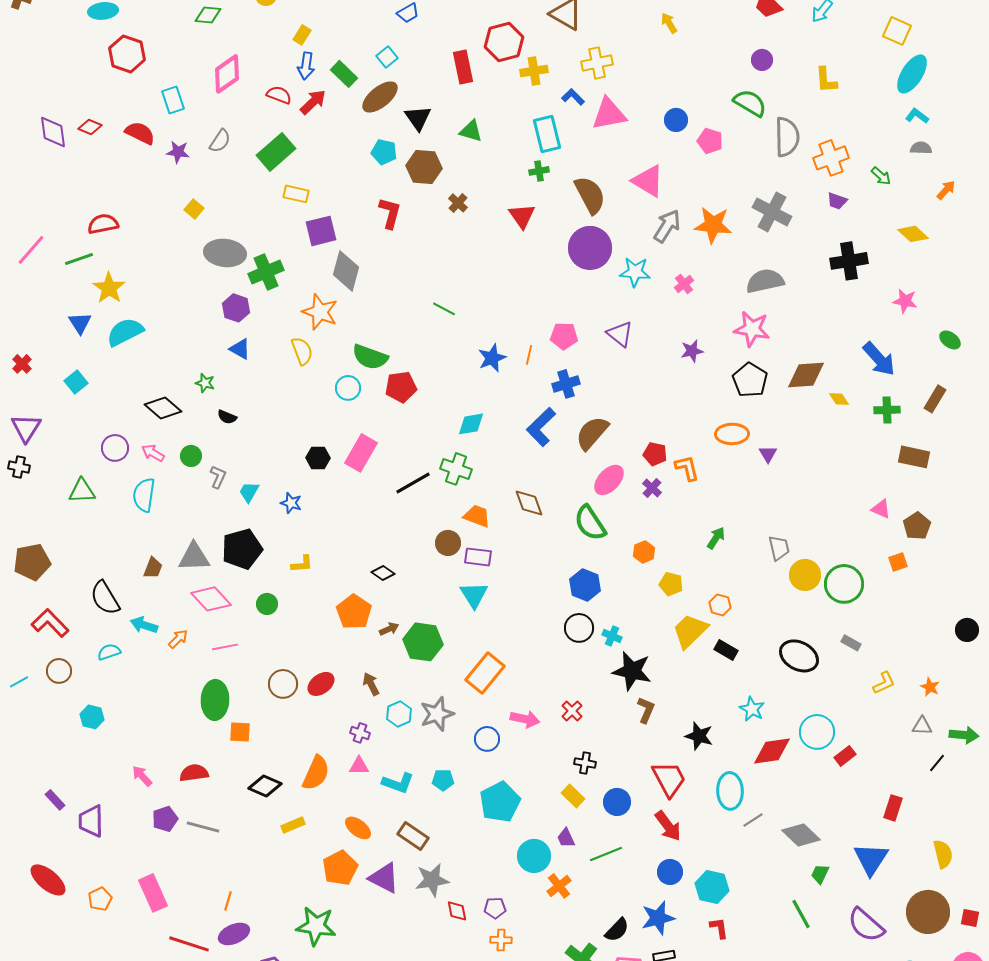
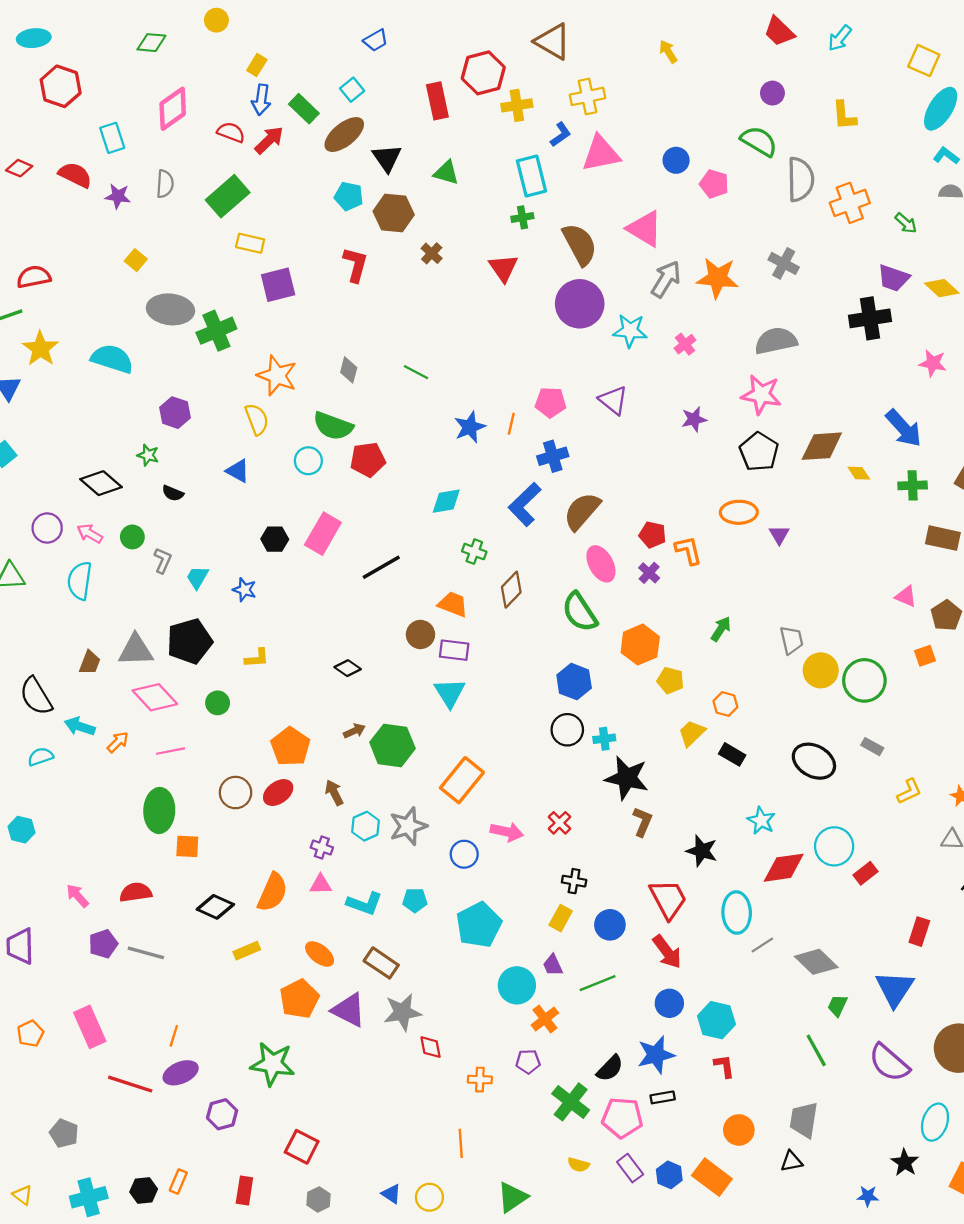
blue L-shape: (573, 97) -> (561, 135), turned 100
gray semicircle: (220, 141) -> (165, 184), turned -30
purple trapezoid: (837, 201) -> (894, 278), moved, size x1.4
gray cross: (772, 212) -> (784, 263), size x0.7
gray diamond: (346, 271) -> (349, 370), moved, size x0.6
purple hexagon: (236, 308) -> (175, 413), moved
cyan semicircle: (125, 332) -> (112, 359), moved, turned 45
blue triangle: (240, 349) -> (238, 471), moved
green cross: (456, 469) -> (474, 552), moved, size x0.7
pink ellipse: (609, 480) -> (601, 564), turned -72
brown diamond: (529, 503) -> (511, 590), turned 64
orange hexagon: (644, 552) -> (640, 645), size x1.6
orange pentagon: (354, 612) -> (290, 747), moved
yellow trapezoid: (690, 631) -> (692, 733), size x0.7
cyan cross: (612, 636) -> (604, 739), turned -30
yellow rectangle: (573, 796) -> (561, 918), turned 75
purple pentagon: (495, 908) -> (528, 1062), moved

